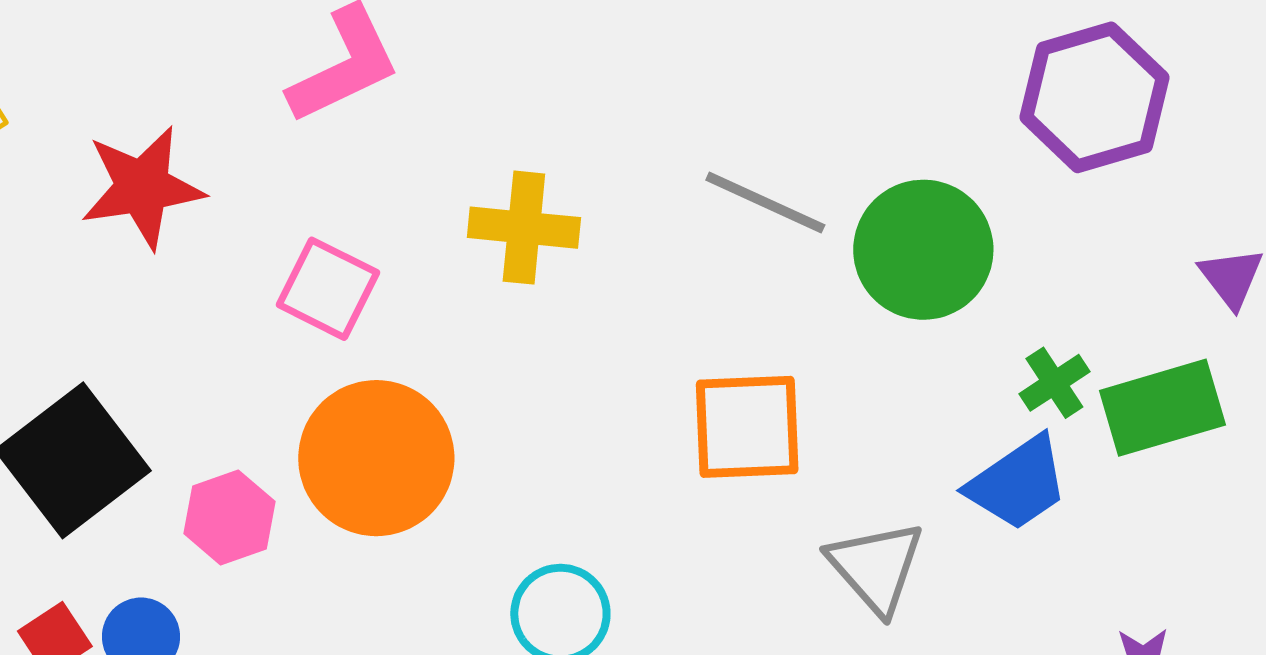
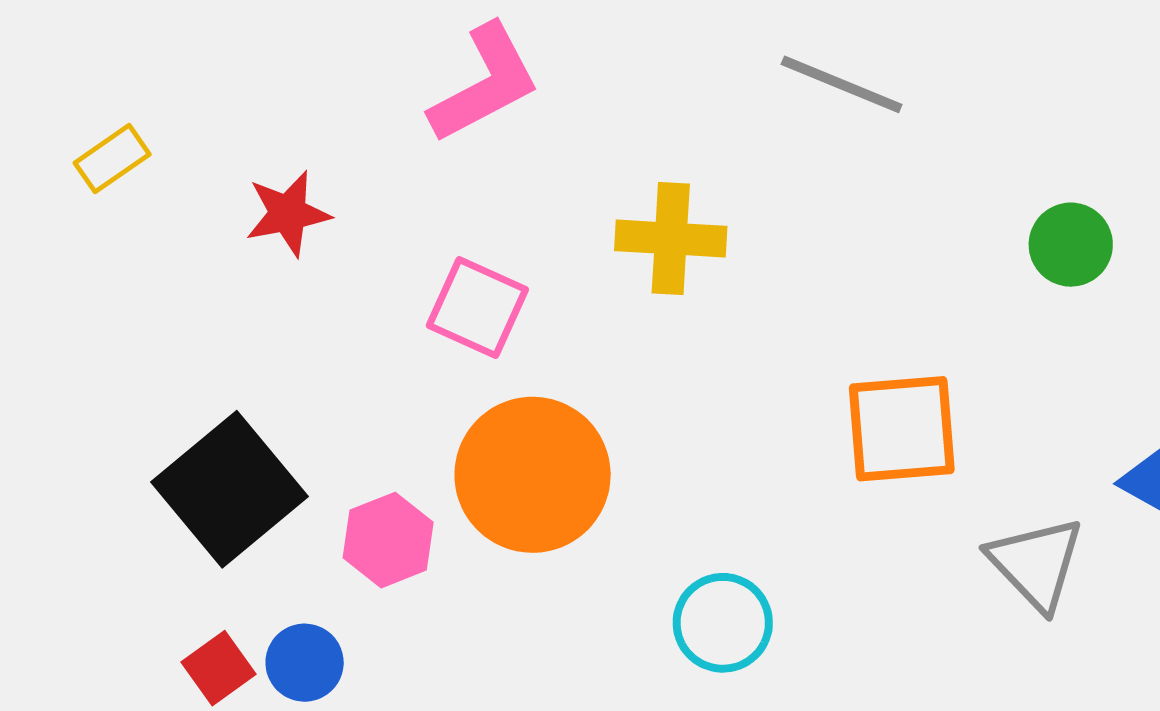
red star: (142, 187) -> (288, 214), size x0.7
gray line: (765, 202) -> (842, 84), moved
green circle: (923, 250) -> (1071, 245), size x0.6

